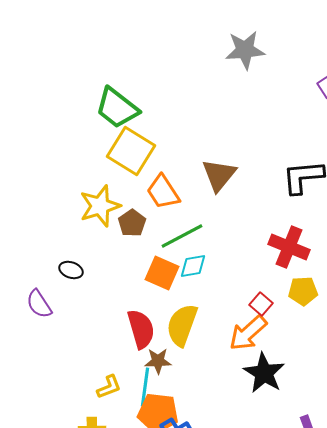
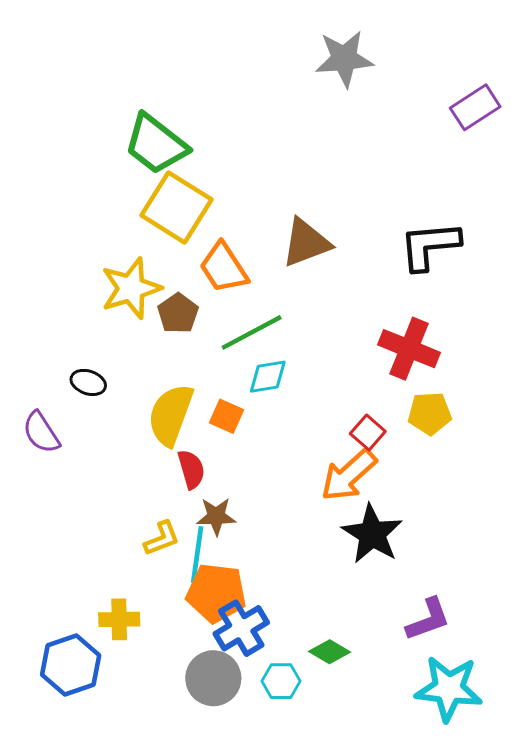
brown triangle: (219, 175) -> (306, 243), turned 30
orange square: (162, 273) -> (227, 416), moved, size x0.7
yellow semicircle: (182, 325) -> (171, 415), moved
red semicircle: (141, 329) -> (191, 469), size x0.7
yellow L-shape: (109, 387) -> (162, 538), moved

